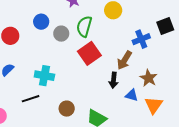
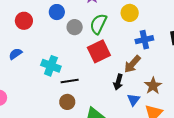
blue cross: (141, 39) -> (144, 40), moved
blue triangle: (132, 95) -> (134, 100), turned 40
black line: (31, 99) -> (70, 81), moved

